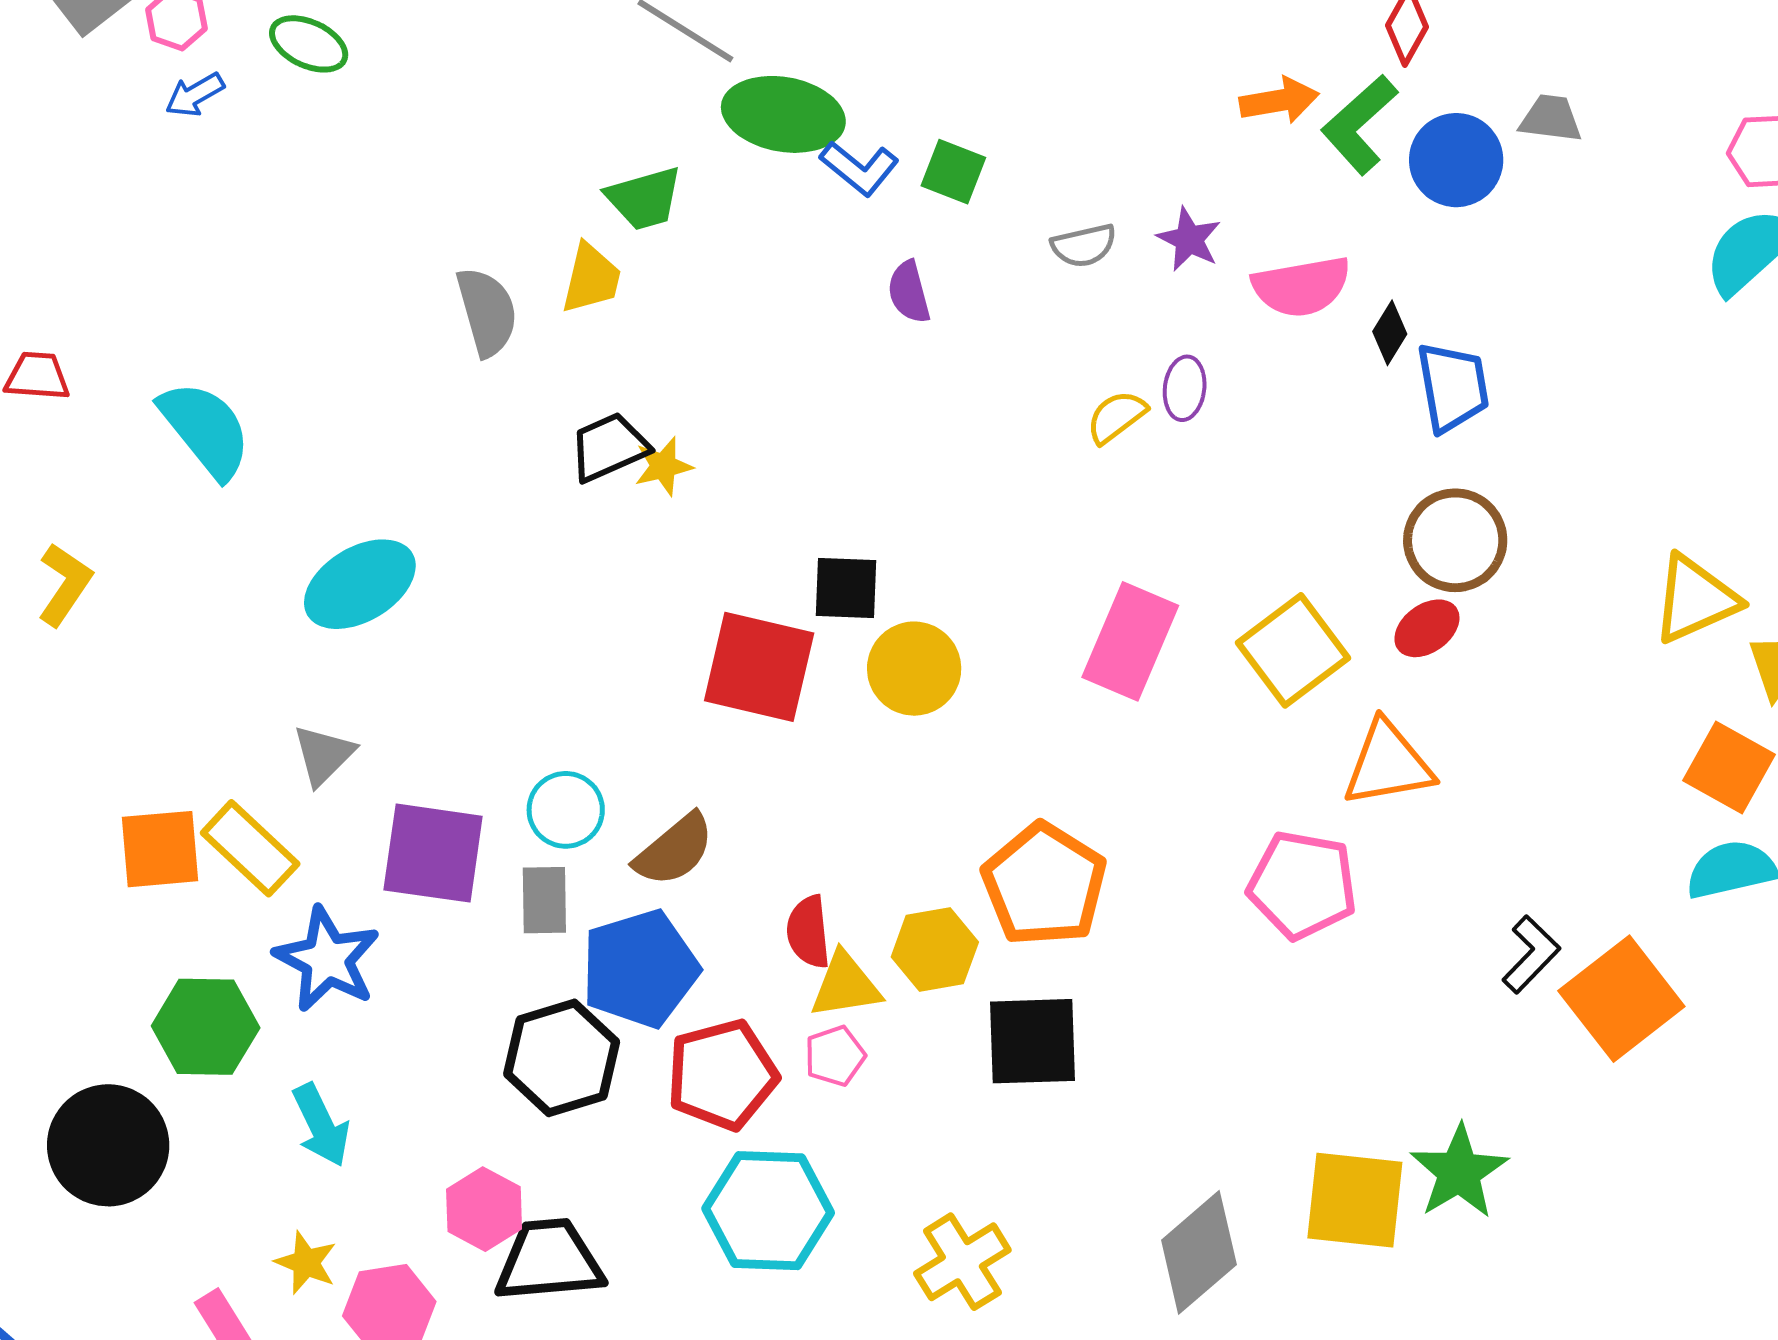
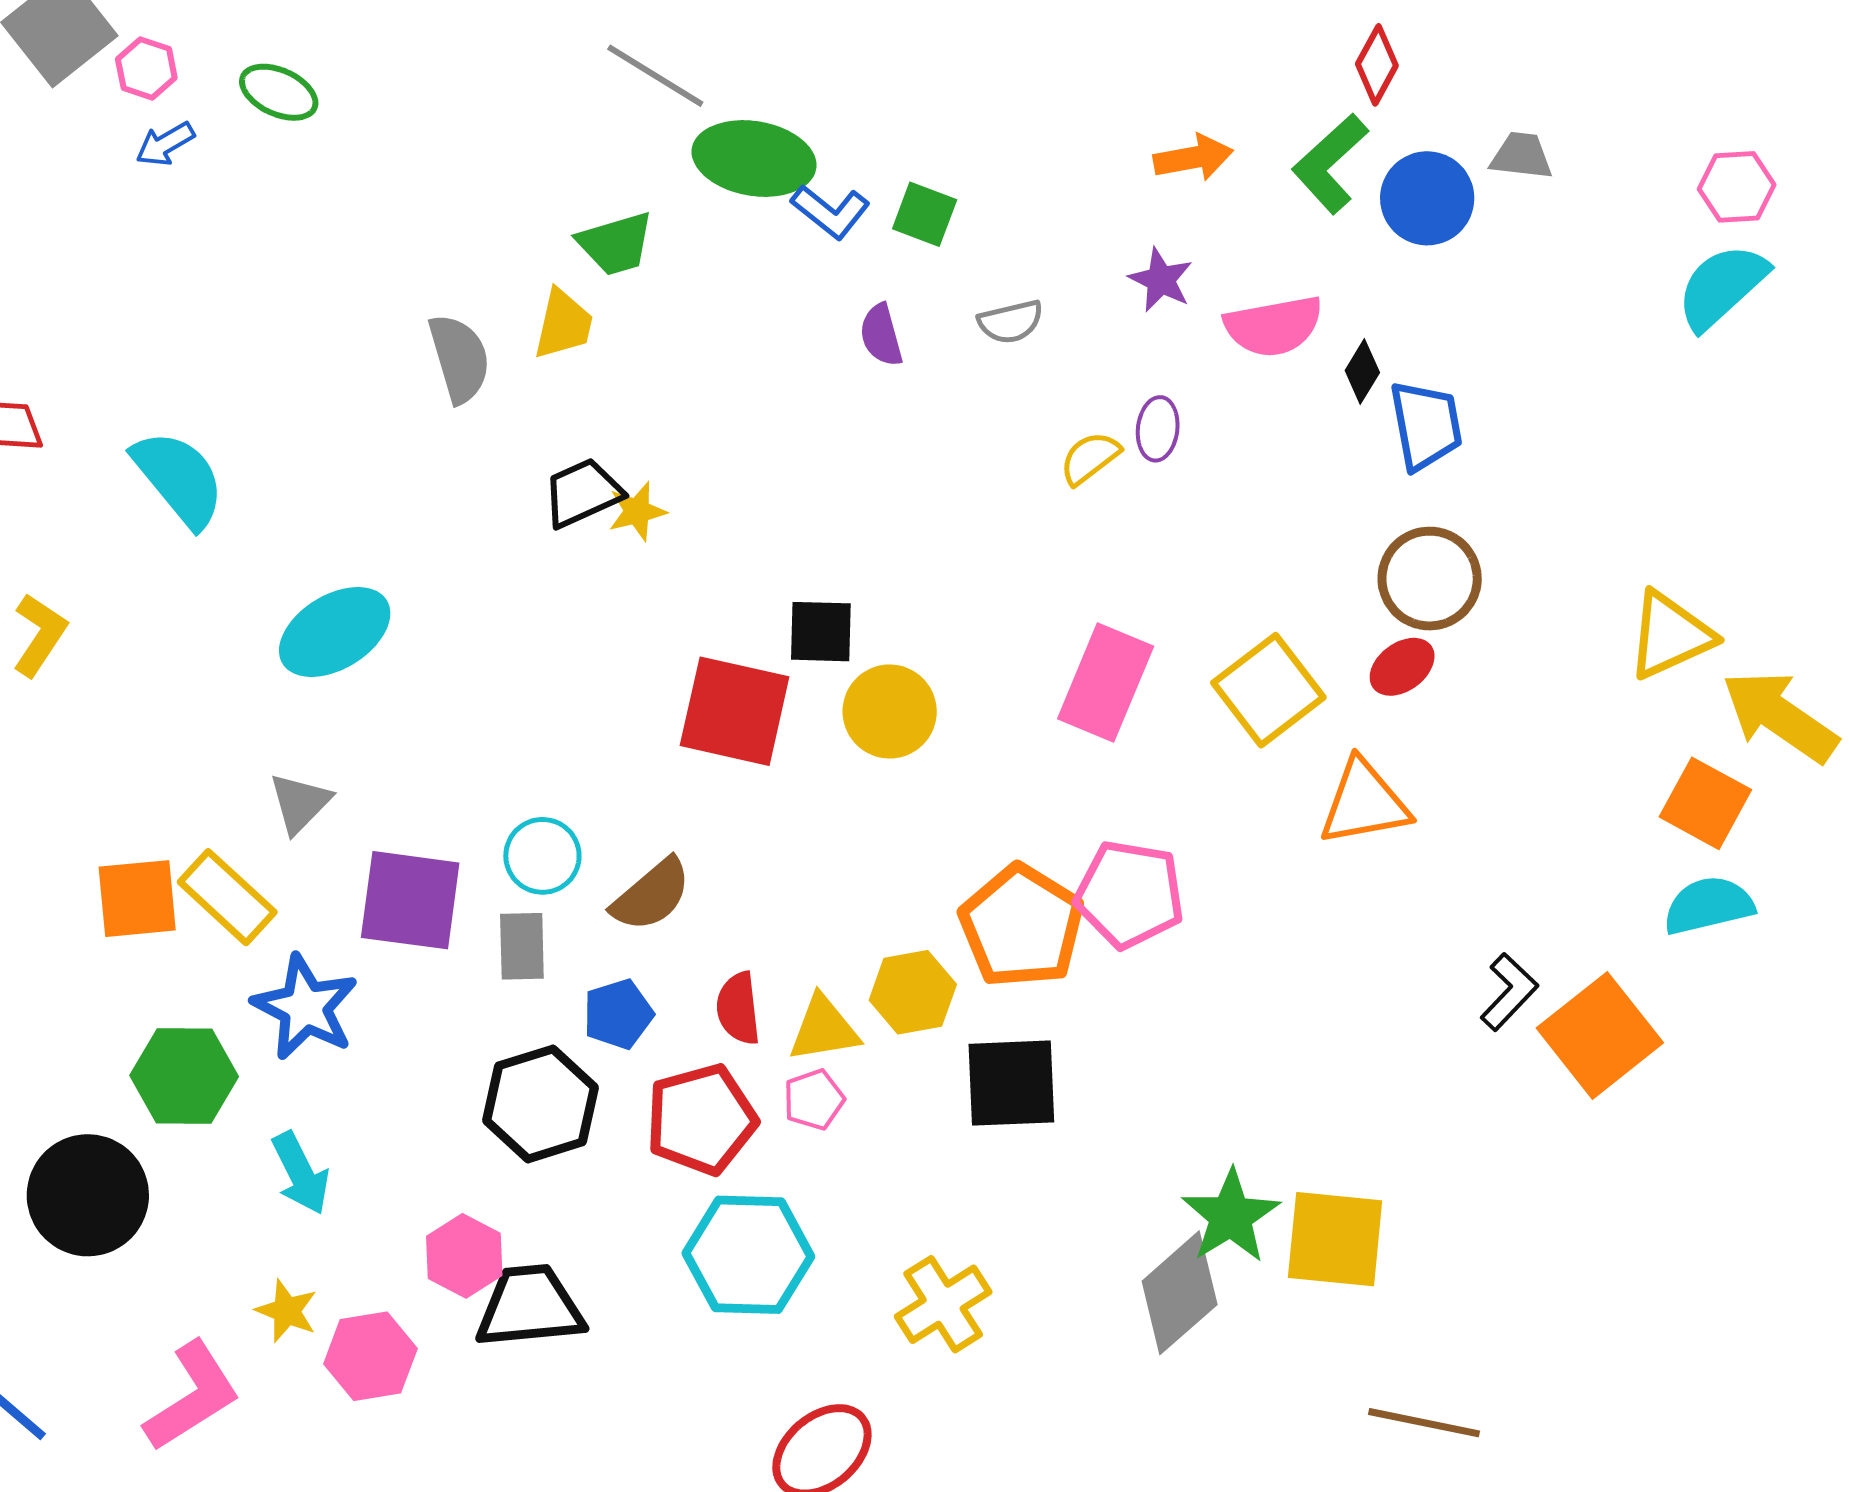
orange arrow: (1279, 101) -> (1193, 158), moved
gray semicircle: (1084, 245) -> (1011, 322), moved
pink pentagon: (1302, 885) -> (1130, 894), moved
red semicircle: (808, 932) -> (738, 1008), moved
blue pentagon: (640, 969) -> (618, 1014), size x0.6
green star: (1459, 1172) -> (1231, 1216), moved

